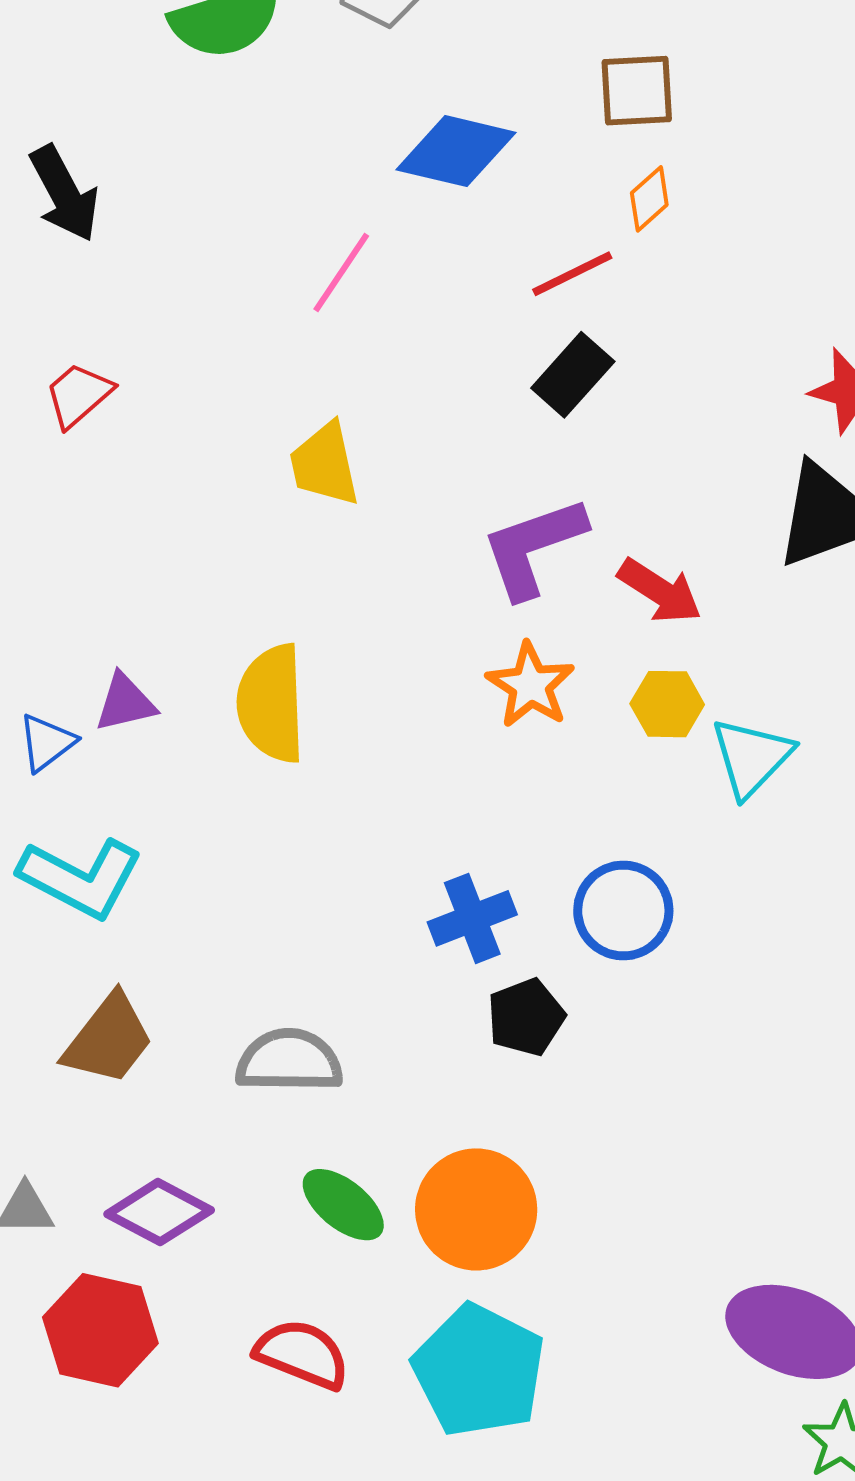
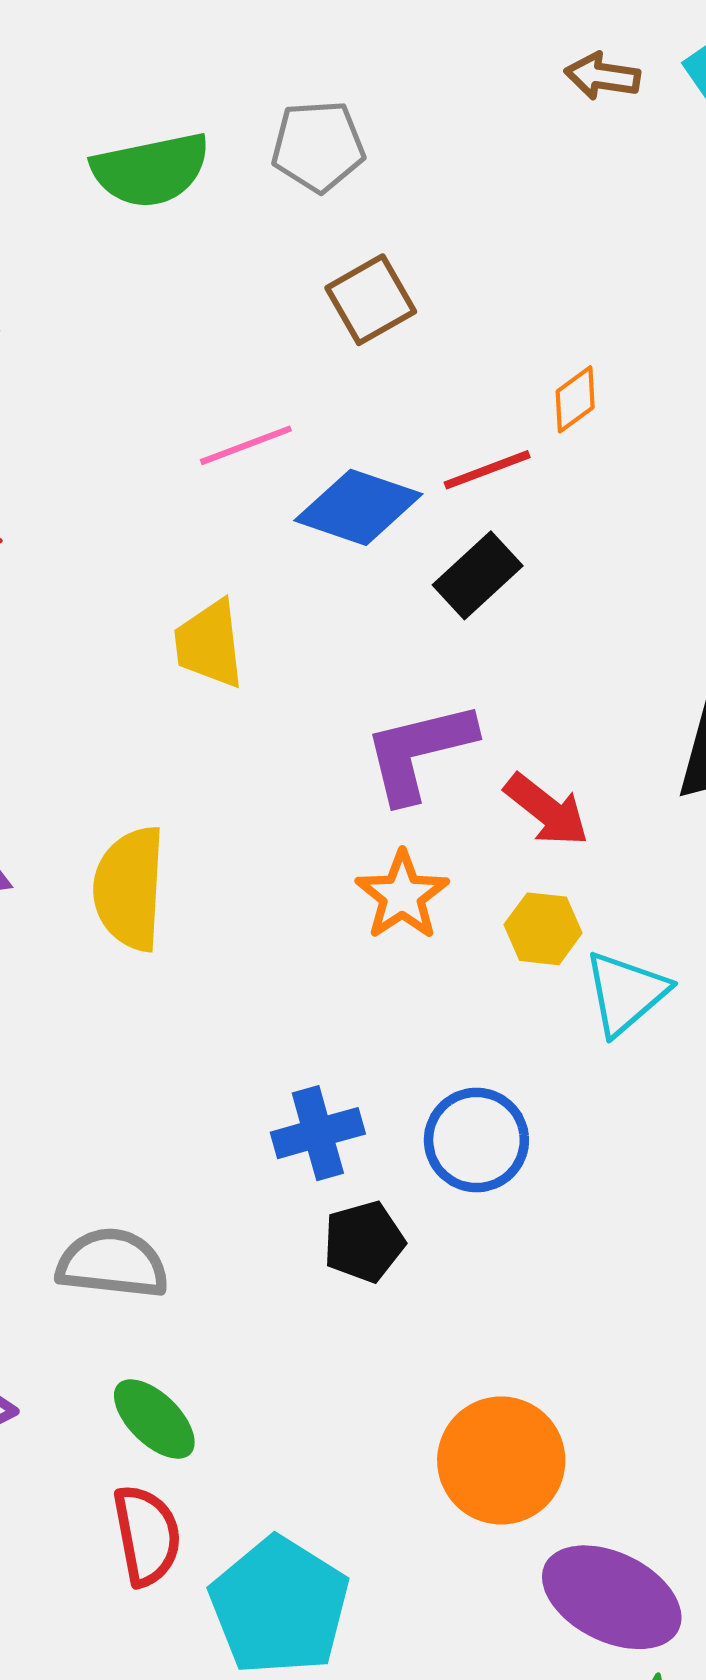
brown square: (637, 91) -> (371, 300), moved, turned -32
blue diamond: (456, 151) -> (358, 507), moved
pink line: (341, 272) -> (246, 445), turned 30
orange circle: (476, 1209) -> (501, 1460), moved
red semicircle: (302, 1354) -> (147, 1535), moved, turned 52

